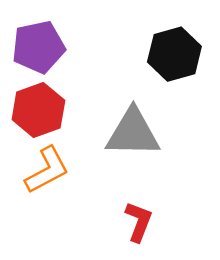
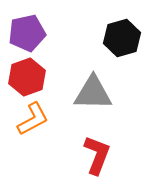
red L-shape: (139, 222) -> (97, 155), size x1.4

